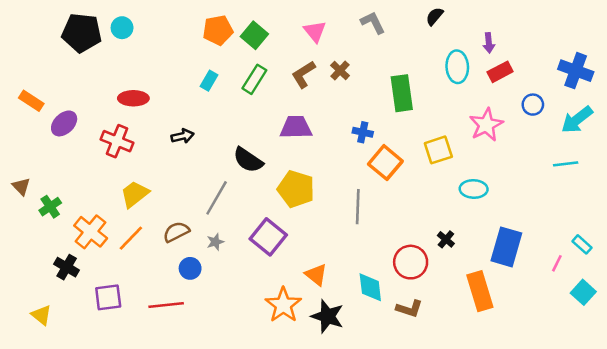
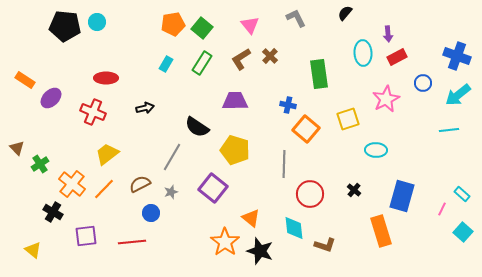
red circle: (411, 262) -> (310, 194), moved

